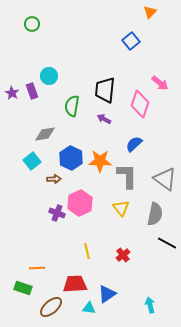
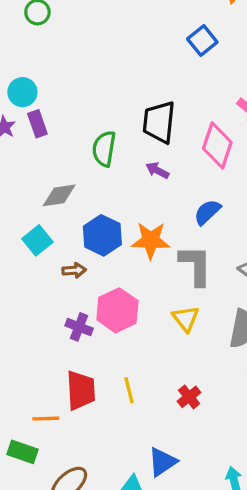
cyan circle: (49, 76) -> (22, 92), moved
red trapezoid: (75, 284) -> (81, 390), moved, turned 90

